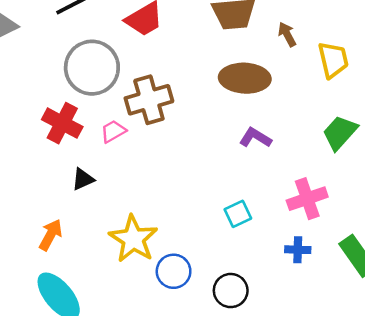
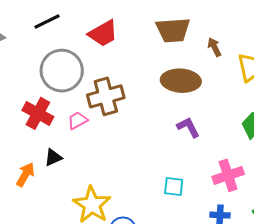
purple L-shape: (255, 138) -> (188, 127), turned 30
cyan square: (238, 214) -> (174, 186), turned 30
orange arrow: (51, 235) -> (25, 175), moved

